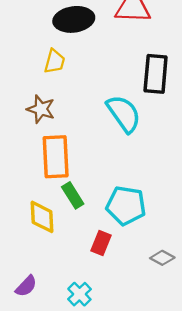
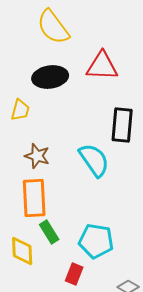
yellow trapezoid: (54, 61) -> (20, 110), moved
brown star: (41, 109) -> (37, 156), moved

